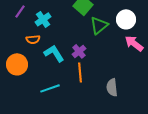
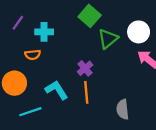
cyan cross: (43, 19) -> (44, 32), turned 35
cyan L-shape: (54, 53) -> (57, 90), moved
cyan line: (50, 88) -> (30, 112), moved

